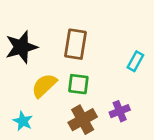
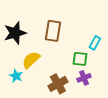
green square: (78, 84) -> (80, 59), moved
cyan star: (23, 121) -> (16, 76), moved

